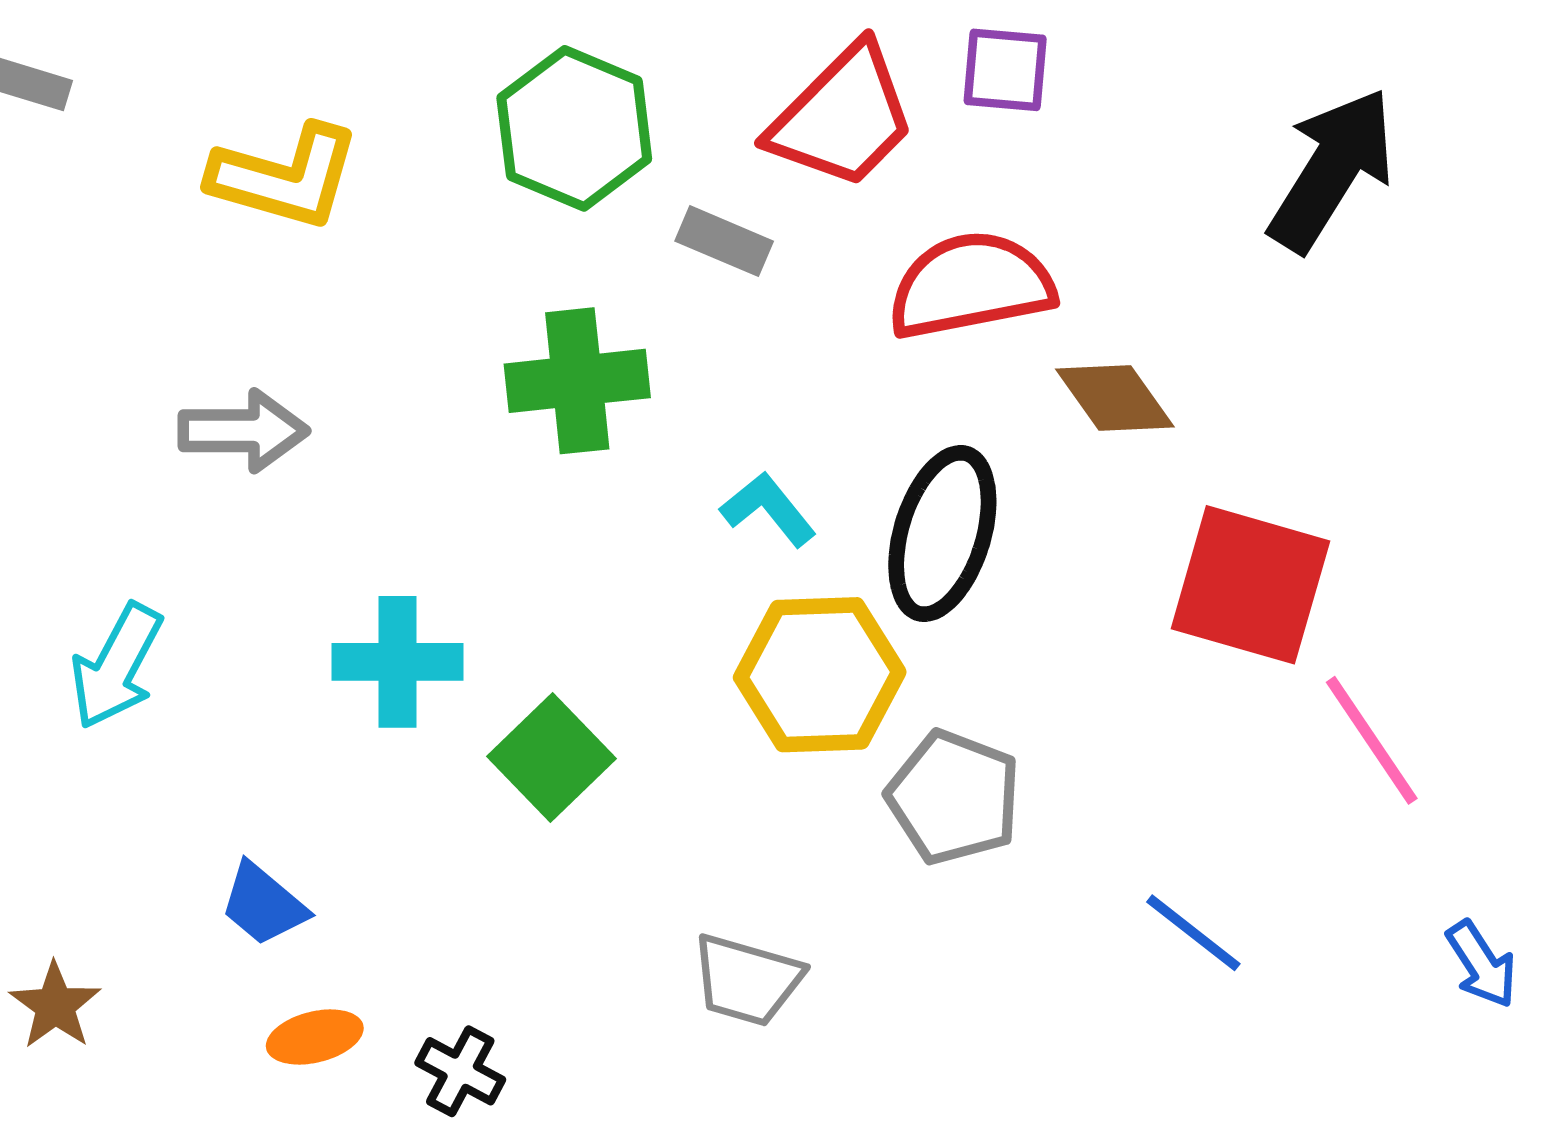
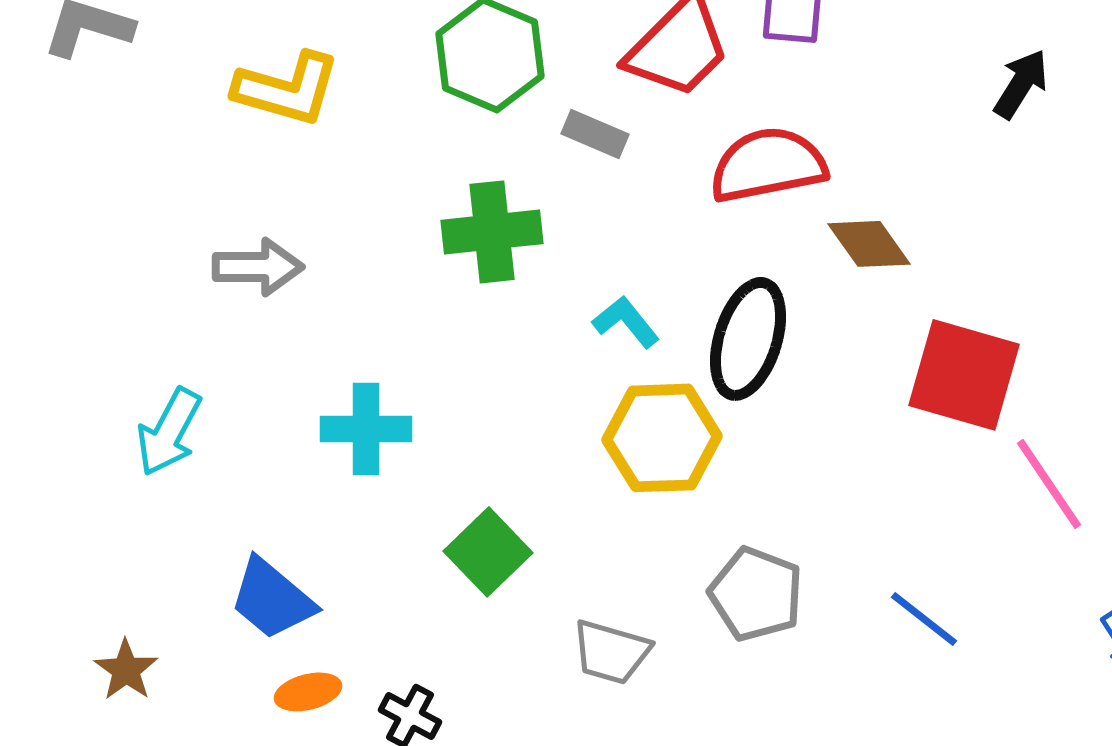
black arrow: (1332, 170) -> (1021, 84), size x0.6
green square: (552, 757) -> (488, 552), moved
gray pentagon: (954, 797) -> (756, 594), moved
blue trapezoid: (263, 904) -> (272, 599), size x1.4

